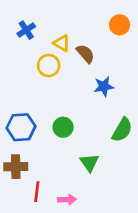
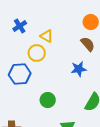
brown semicircle: (85, 54) -> (88, 44), moved
blue hexagon: (21, 127) -> (20, 74), moved

